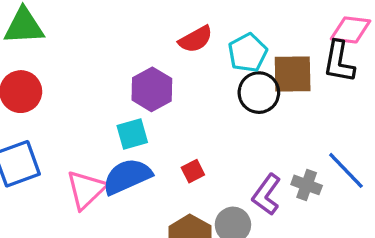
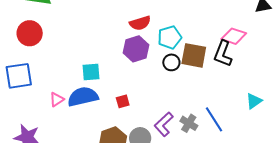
purple hexagon: (152, 89) -> (136, 49), moved
black circle: (259, 93) -> (171, 62), size x0.7
pink triangle: (86, 190) -> (57, 99), size x0.6

